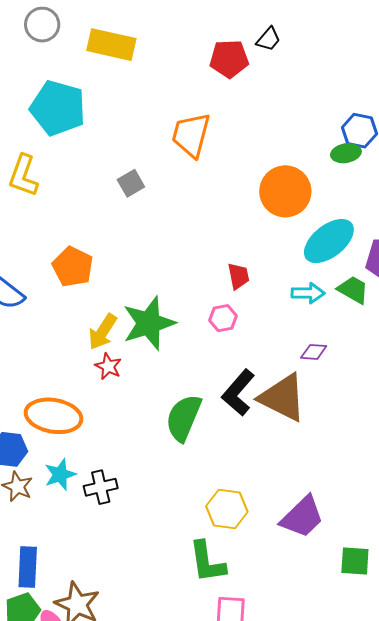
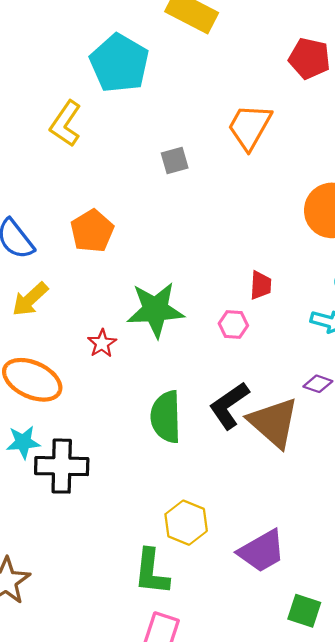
yellow arrow: (103, 332) -> (30, 299), moved
green semicircle: (184, 418) -> (166, 417), turned -39
black cross: (101, 487) -> (62, 466), size x1.5

